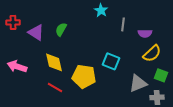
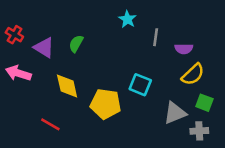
red cross: (13, 22) -> (14, 35), turned 32
pink arrow: (17, 66) -> (18, 73), moved
red line: (55, 87) -> (50, 124), moved

